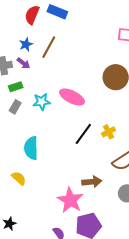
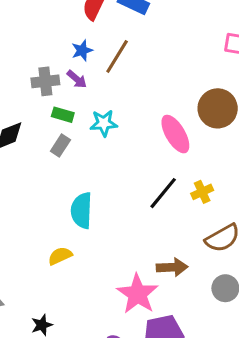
green rectangle: (16, 87) -> (63, 115), turned 32
pink ellipse: (72, 97) -> (175, 134), moved, turned 30
cyan star: (42, 102) -> (104, 123), moved
yellow semicircle: (19, 178) -> (60, 256), turned -70

